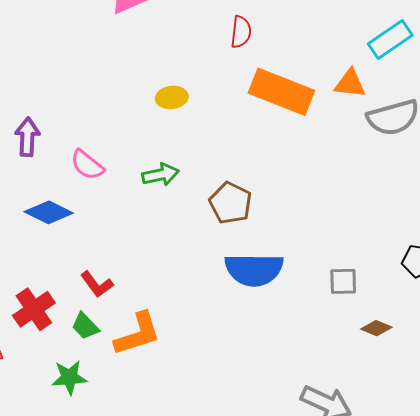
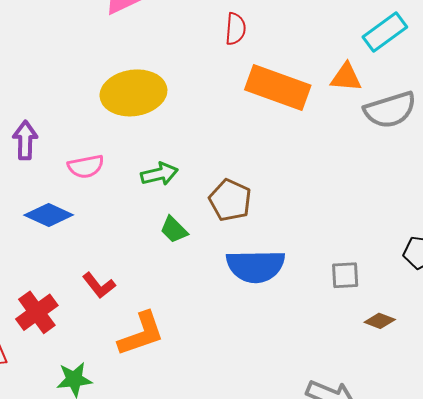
yellow ellipse: (172, 97) -> (133, 93), moved, size x2.0
pink semicircle: (87, 165) -> (86, 166), turned -48
green trapezoid: (85, 326) -> (174, 230), moved

